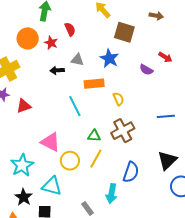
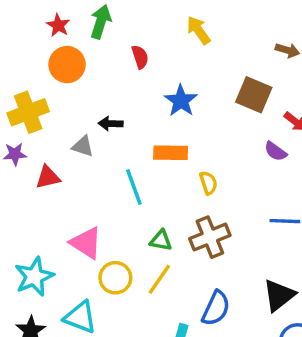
brown square: (124, 32) -> (254, 95), moved
red star: (51, 43) -> (58, 25), moved
blue star: (109, 58) -> (181, 101), moved
gray triangle: (77, 60) -> (83, 146), moved
purple semicircle: (146, 70) -> (275, 151), moved

